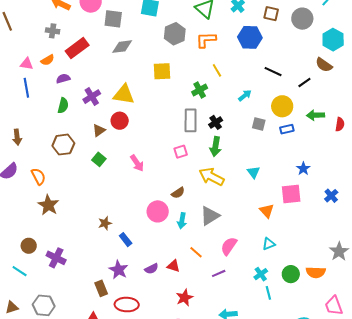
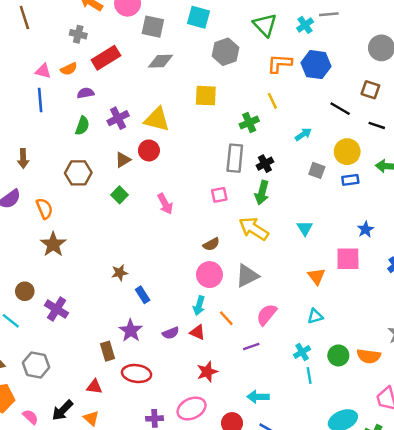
brown square: (271, 14) -> (370, 90), moved
orange L-shape: (206, 40) -> (280, 64), moved
black line: (304, 83) -> (377, 125), turned 48
pink circle: (158, 211) -> (209, 275), moved
cyan arrow: (182, 221) -> (199, 306), moved

